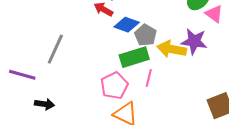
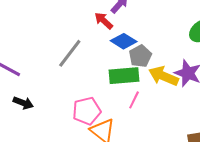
gray line: (55, 49) -> (70, 53), moved
pink pentagon: (114, 86) -> (87, 111), moved

